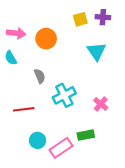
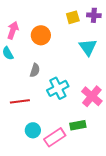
pink arrow: (16, 33) -> (13, 30), turned -78
gray semicircle: (40, 76) -> (35, 70), turned 40
pink cross: (101, 104) -> (92, 96), size x1.5

